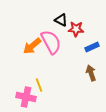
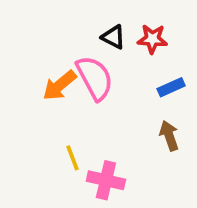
red star: (76, 29) -> (152, 39), moved
pink cross: (26, 97) -> (106, 180), moved

